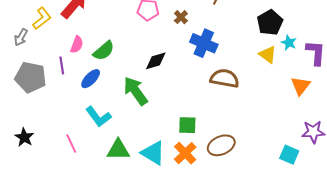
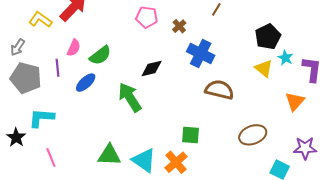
yellow L-shape: (42, 18) -> (40, 20), turned -110
gray arrow: (21, 37) -> (18, 47), moved
cyan L-shape: (98, 117) -> (41, 118), moved, turned 128
green square: (187, 125) -> (191, 135), moved
pink line: (71, 144) -> (51, 158), moved
brown ellipse: (221, 145) -> (253, 135), moved

